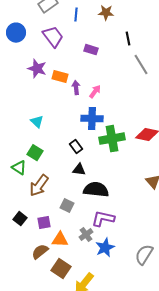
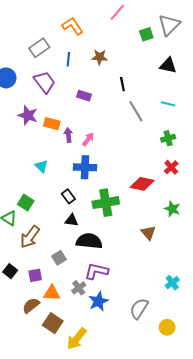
cyan triangle: (37, 122) -> (41, 166), moved
green cross: (112, 139) -> (106, 203), moved
gray square: (67, 206) -> (59, 258), turned 32

